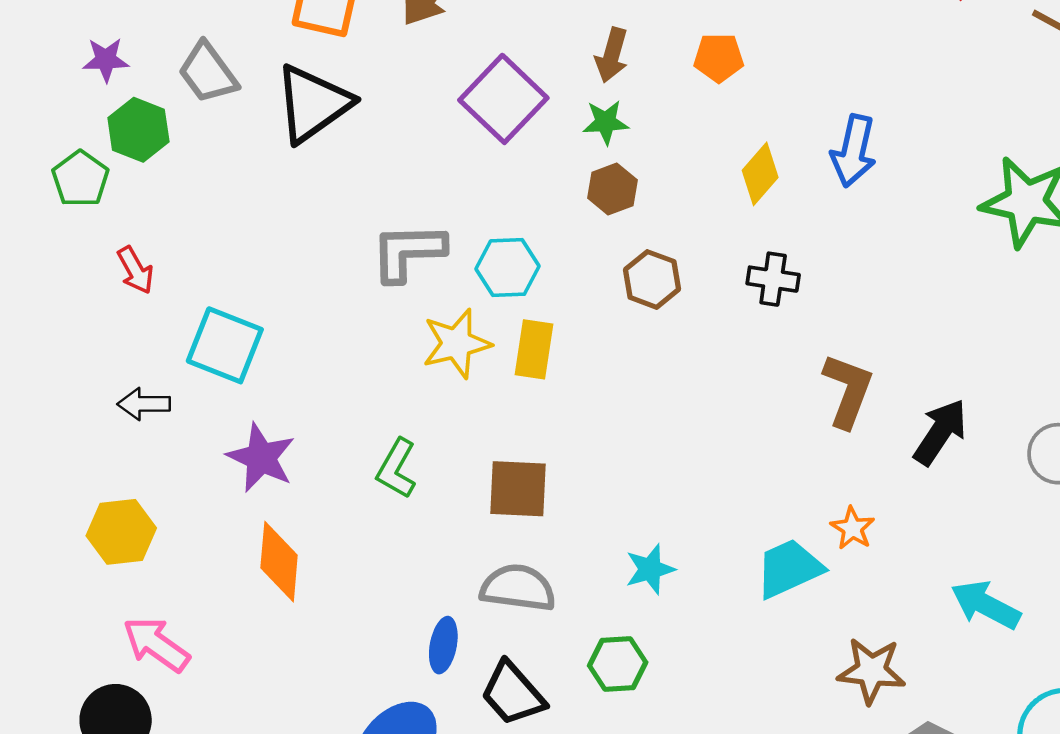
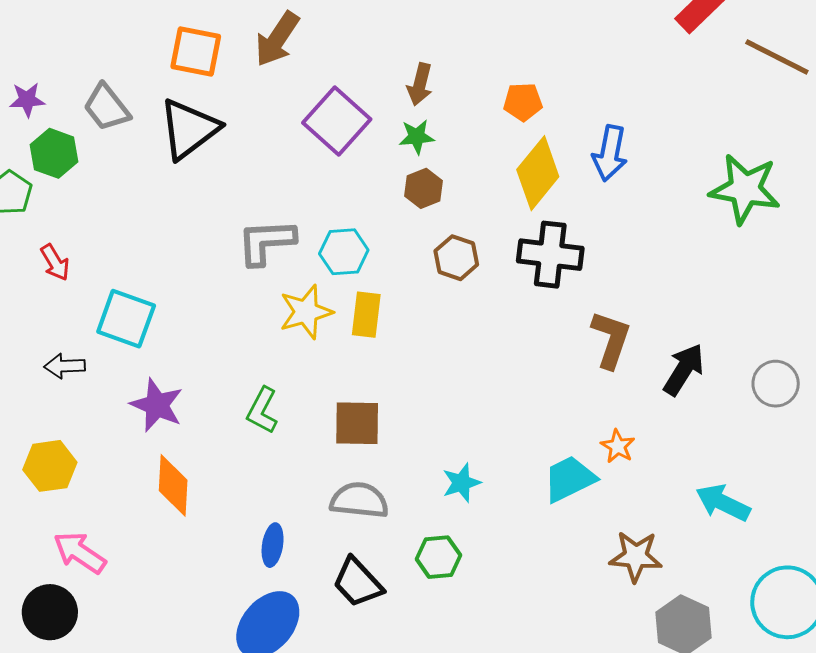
orange pentagon: (719, 58) -> (523, 102), moved
yellow diamond: (760, 174) -> (538, 173), size x1.5
black cross: (773, 279) -> (550, 255), size x1.6
blue ellipse: (443, 645) -> (273, 545), moved

